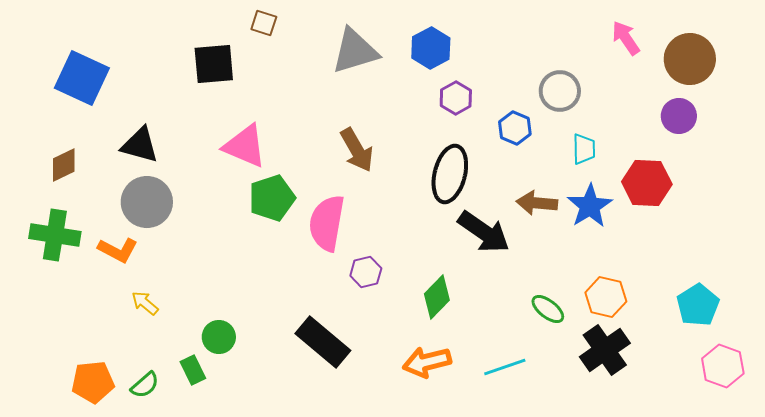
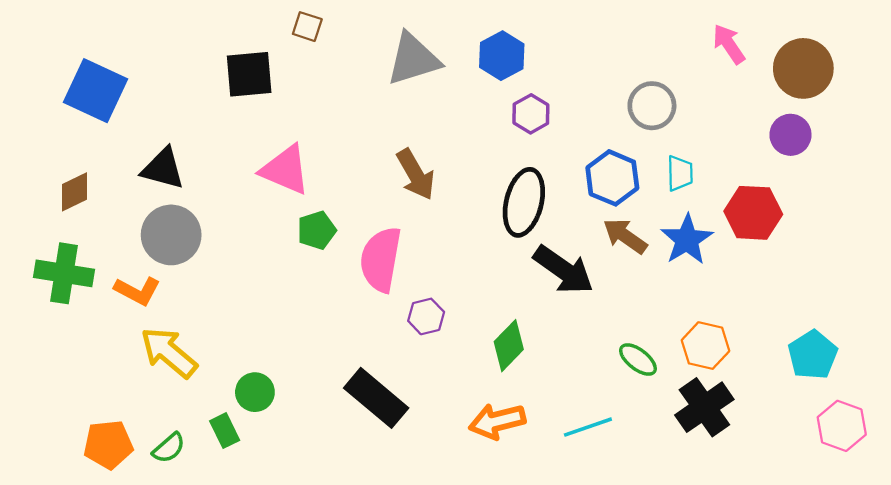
blue hexagon: (515, 128) -> (612, 178), moved, size x1.4
green pentagon: (272, 198) -> (317, 230), size x0.7
brown arrow: (537, 203) -> (625, 236), turned 30
yellow arrow: (145, 303) -> (169, 353), size x1.8

